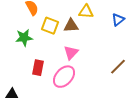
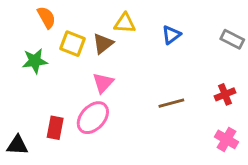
brown triangle: (71, 26) -> (103, 44), turned -35
brown line: (118, 67) -> (171, 103), turned 30
red rectangle: (38, 68) -> (55, 128), moved

